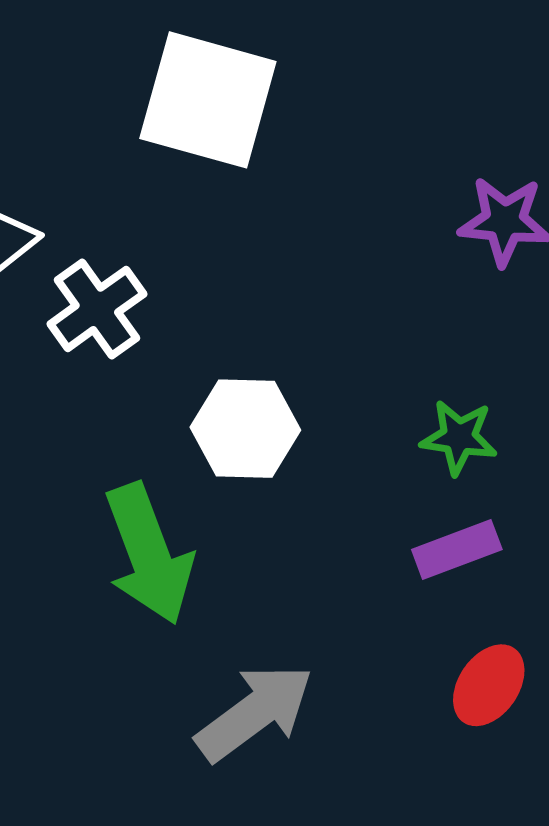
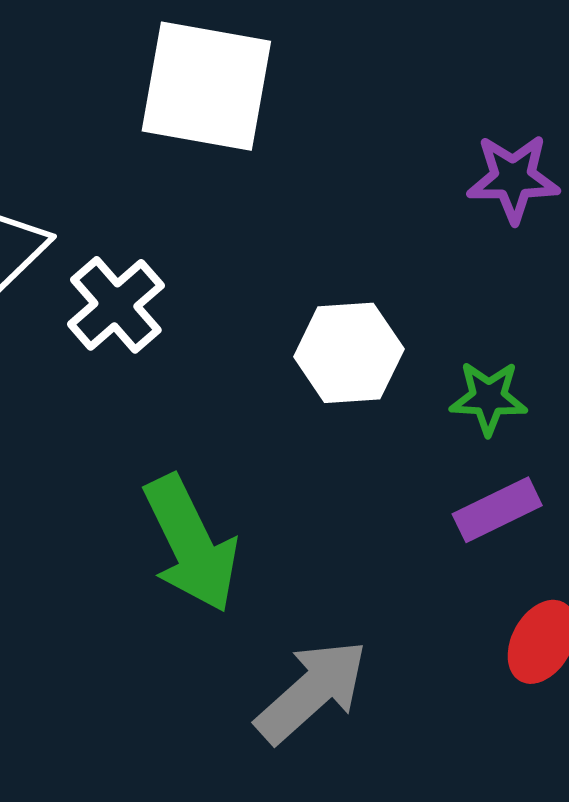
white hexagon: (245, 429) -> (349, 353), moved

